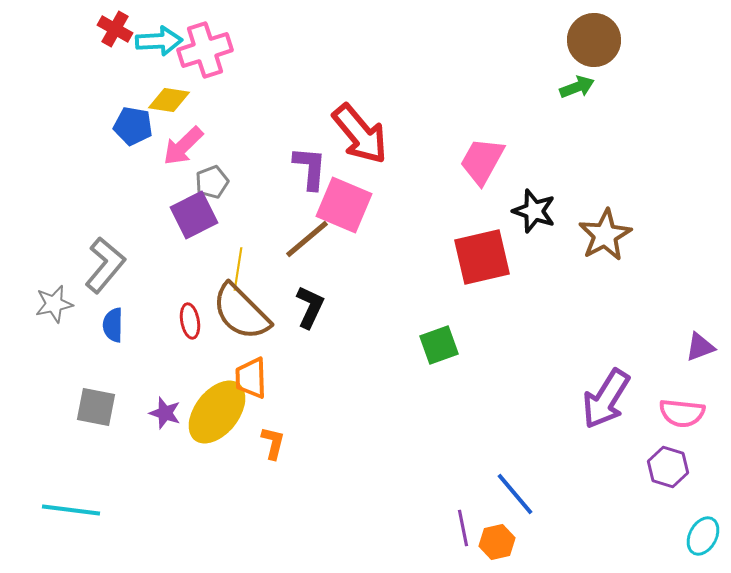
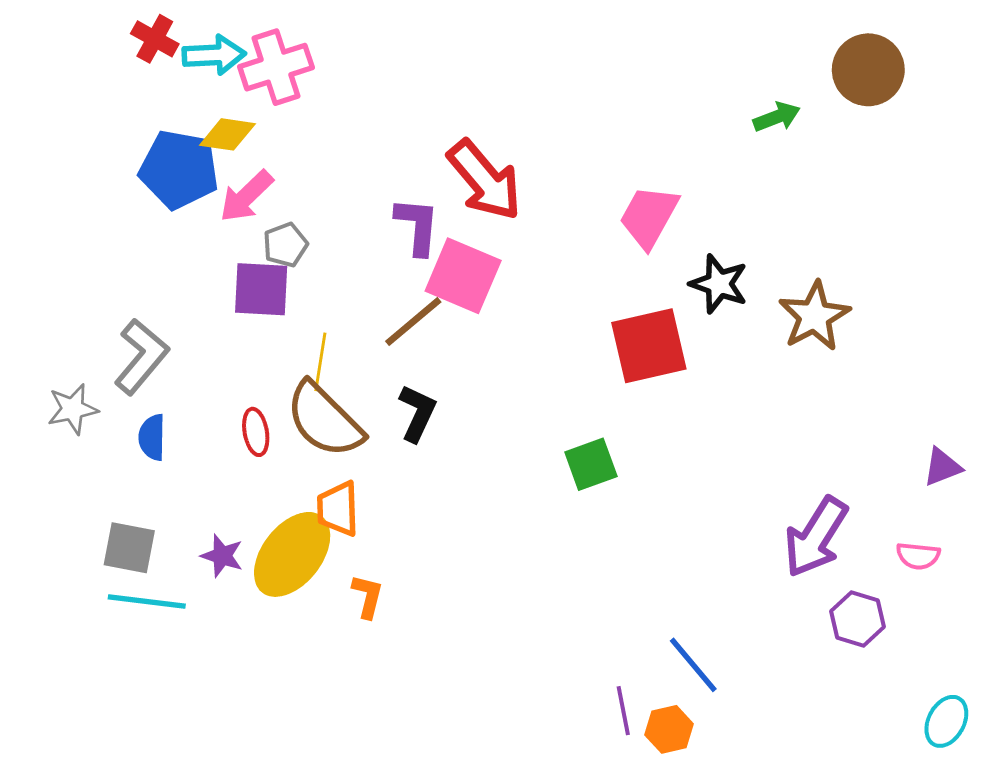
brown circle: (594, 40) -> (868, 70), moved
blue pentagon: (133, 126) -> (179, 169), size x1.5
purple square: (194, 215) -> (261, 289), turned 30
pink semicircle: (682, 413) -> (918, 556), size x0.7
purple hexagon: (668, 467) -> (857, 619), moved
cyan line: (71, 510) -> (147, 602), moved

